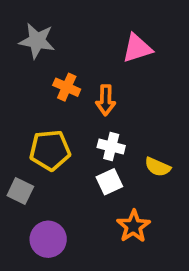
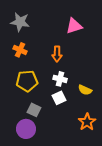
orange cross: (67, 87) -> (20, 50), moved
gray square: (20, 191) -> (34, 110), moved
orange star: (133, 226) -> (87, 122), moved

